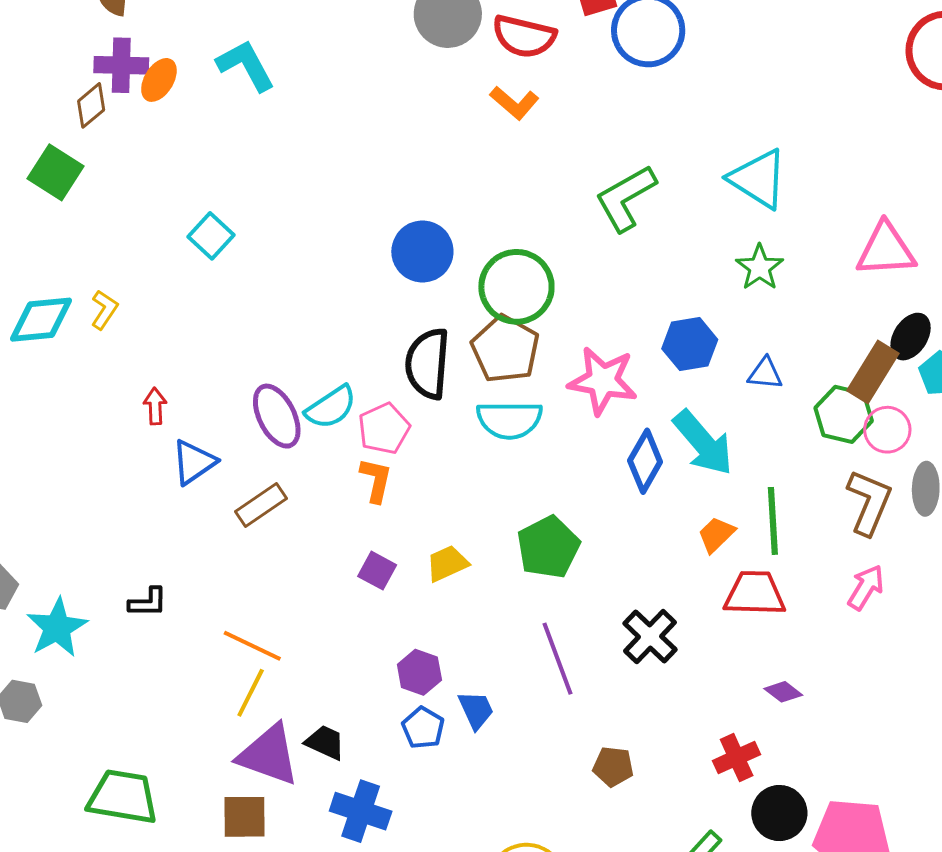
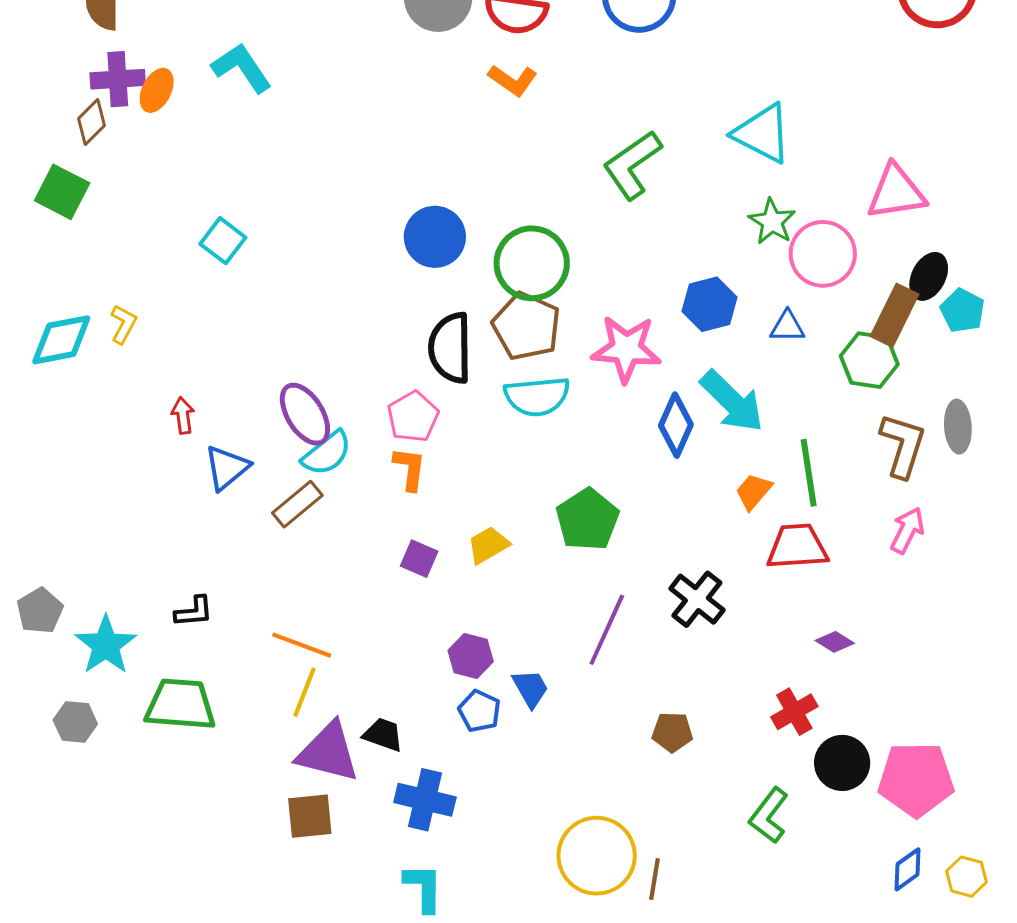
cyan semicircle: (331, 407) -> (327, 453), moved
pink circle: (887, 430) -> (823, 254), moved, size x1.4
purple line: (557, 659) -> (607, 630), turned 50
green trapezoid: (123, 797) -> (180, 704), moved

